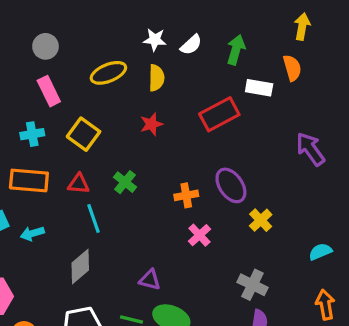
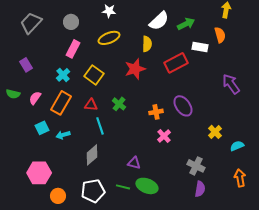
white star: (155, 40) -> (109, 11), moved
white semicircle: (191, 45) -> (159, 21), size x1.5
green arrow: (236, 50) -> (186, 24), turned 48
yellow semicircle: (156, 78) -> (147, 44), moved
pink rectangle: (49, 91) -> (73, 49), turned 54
red star: (151, 124) -> (135, 69), size x1.5
cyan cross: (32, 134) -> (63, 75), turned -32
orange rectangle: (29, 180) -> (61, 103), turned -65
yellow cross: (261, 220) -> (215, 132), moved

